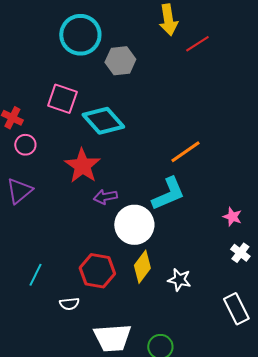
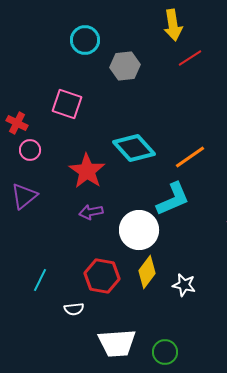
cyan circle: (80, 35) -> (85, 40), size x0.7
red line: (197, 44) -> (190, 58), moved
cyan diamond: (103, 121) -> (134, 148), moved
purple arrow: (105, 197) -> (91, 212), moved

